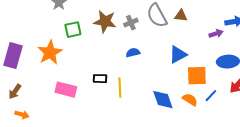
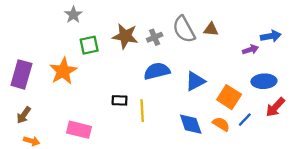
blue semicircle: (133, 53) -> (157, 71), size x1.6
blue triangle: (178, 55) -> (195, 81), moved
orange square: (197, 76) -> (229, 97), turned 35
pink rectangle: (66, 90) -> (79, 130), moved

